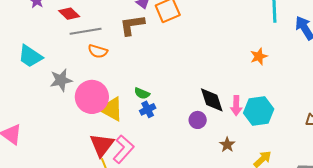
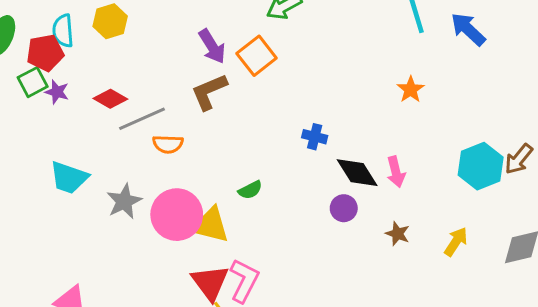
green semicircle: (142, 93) -> (250, 190), turned -35
blue cross: (148, 109) -> (315, 137), moved, turned -35
cyan hexagon: (259, 111) -> (481, 166), moved

